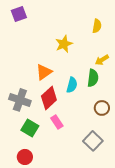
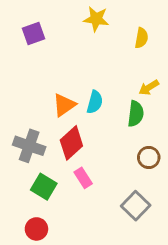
purple square: (19, 14) -> (34, 34), moved
yellow star: (64, 44) -> (96, 19), moved, turned 30
cyan semicircle: (72, 85) -> (95, 102), moved

